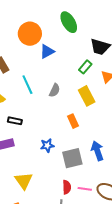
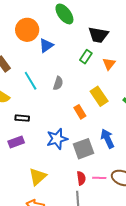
yellow rectangle: (87, 96) -> (99, 96), moved
blue star: (47, 145) -> (57, 139), size x1.5
yellow triangle: (24, 181) -> (38, 177), turned 30

